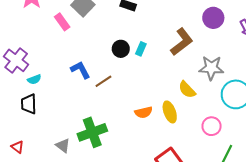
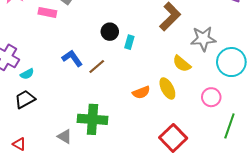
pink rectangle: (62, 22) -> (47, 12), turned -36
cyan rectangle: (141, 49) -> (129, 42), moved
black trapezoid: (29, 104) -> (25, 99), turned 70
green cross: (92, 132) -> (92, 119), turned 32

